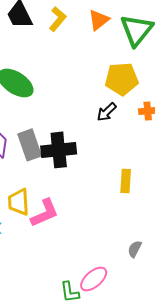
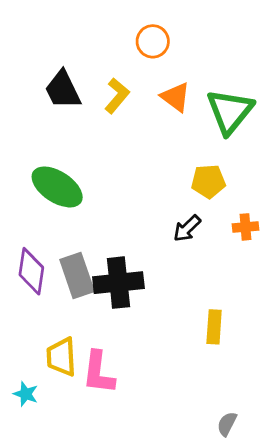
orange triangle: (99, 20) -> (176, 97), turned -45
yellow pentagon: (122, 79) -> (208, 181), size x0.7
pink L-shape: (45, 213) -> (98, 373), turned 120

